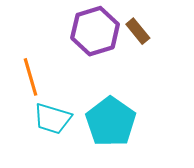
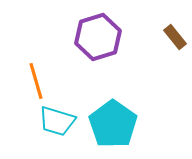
brown rectangle: (138, 31) -> (175, 37), moved

